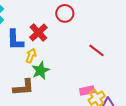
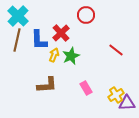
green star: (41, 71) -> (71, 56), moved
pink rectangle: (87, 91) -> (86, 88), moved, turned 72

